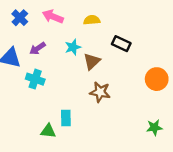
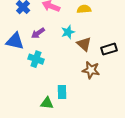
black rectangle: (121, 44) -> (109, 49), moved, turned -42
brown triangle: (92, 61) -> (84, 44), turned -35

